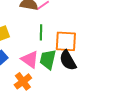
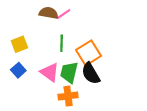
orange square: (66, 41) -> (89, 53), turned -35
orange cross: (23, 81) -> (68, 96), moved, turned 30

